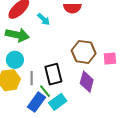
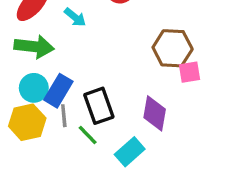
brown hexagon: (84, 52) -> (173, 48), moved
blue rectangle: (36, 102) -> (58, 91), moved
cyan rectangle: (58, 102) -> (130, 152), moved

